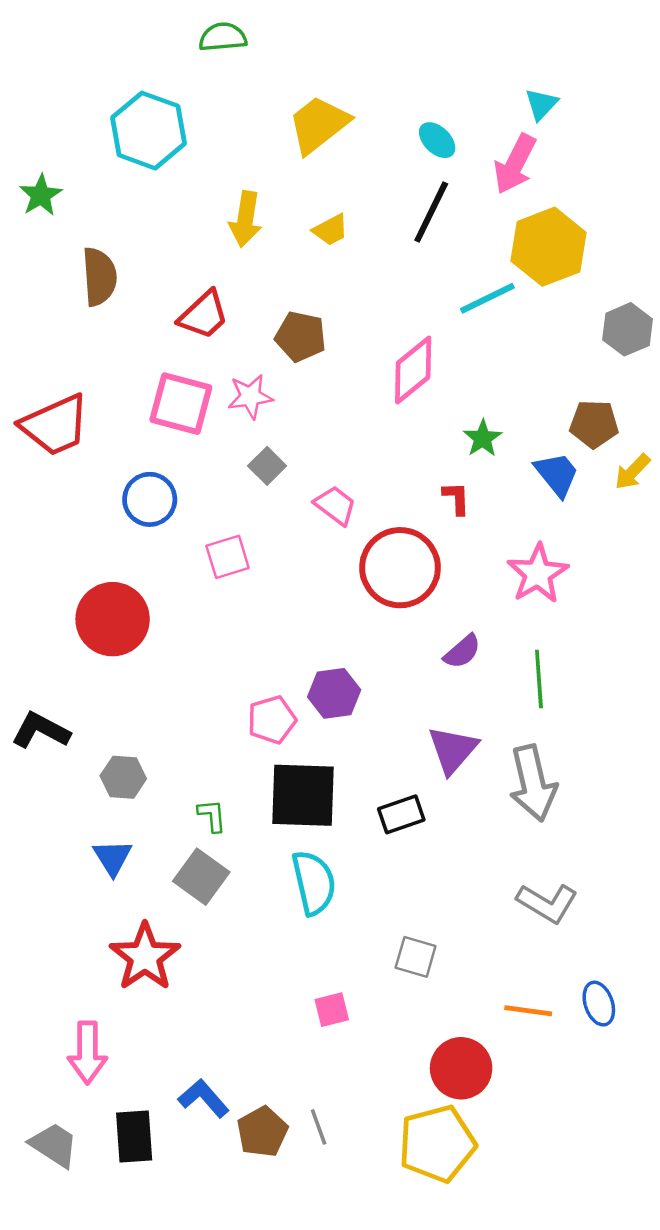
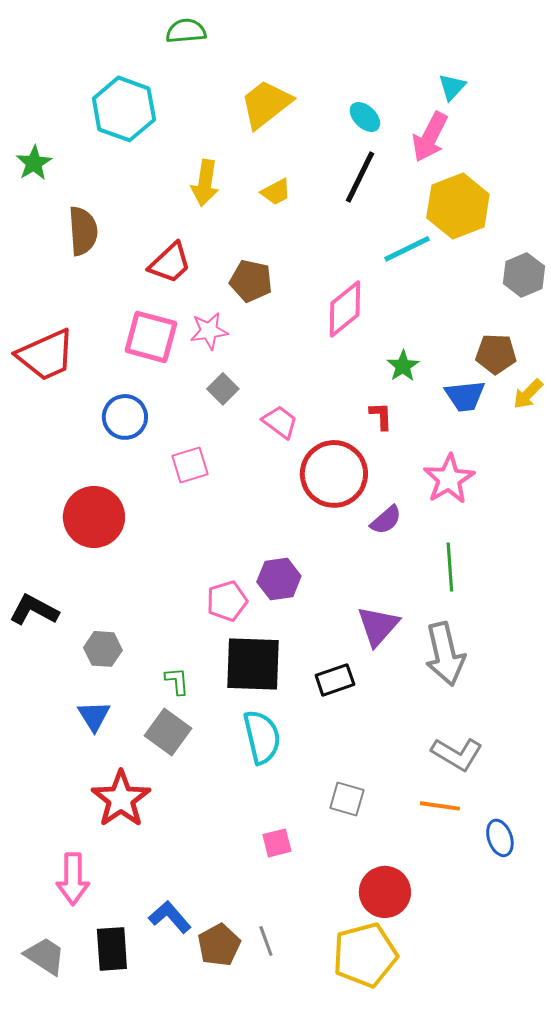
blue trapezoid: (557, 474) -> (465, 396), turned 123
purple semicircle: (462, 651) -> (386, 520), moved
orange line: (528, 1011) -> (440, 806), moved

